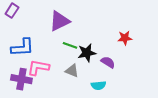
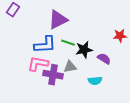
blue L-shape: (22, 47) -> (45, 45), moved
gray triangle: (72, 71) -> (70, 67), turned -32
purple cross: (21, 79) -> (53, 75), moved

